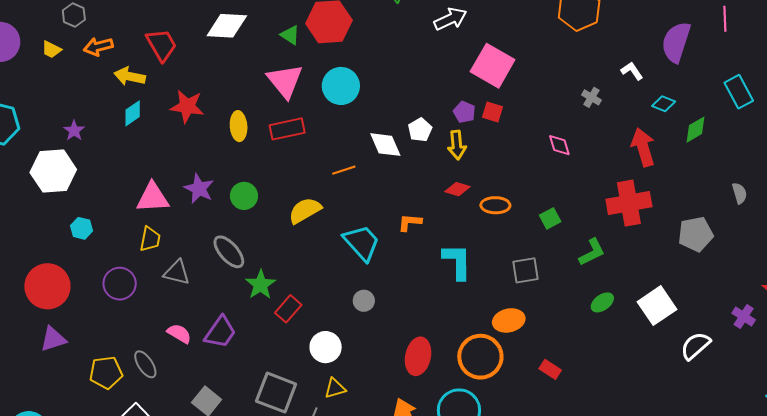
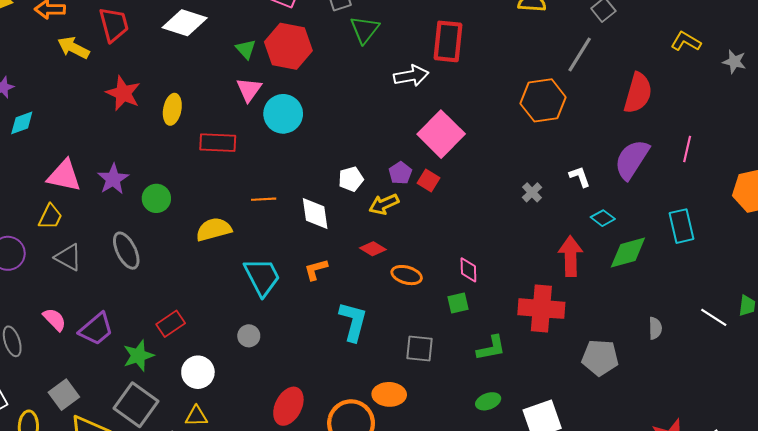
pink triangle: (285, 81) -> (249, 90), moved, size x0.7
cyan diamond: (133, 113) -> (22, 123), moved
yellow ellipse: (239, 126) -> (172, 109), moved
green diamond: (695, 130) -> (628, 252), size x1.4
white diamond: (385, 145) -> (315, 213), moved
yellow arrow: (457, 145) -> (384, 204), turned 56
pink diamond: (559, 145) -> (468, 270), moved
orange L-shape: (410, 222) -> (316, 269), turned -35
green star: (261, 285) -> (138, 356), moved

